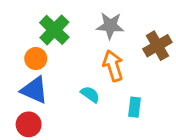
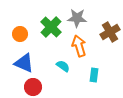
green cross: (54, 30) -> (51, 27), moved
orange circle: (36, 59) -> (20, 34), moved
red circle: (29, 124) -> (33, 87), moved

